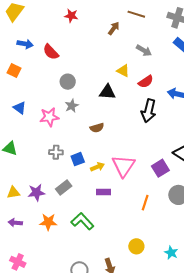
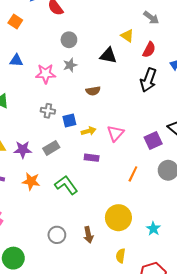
red semicircle: (146, 82) -> (149, 50), turned -35
blue triangle: (20, 108) -> (16, 60), turned -40
pink triangle: (123, 166) -> (115, 133), size x0.7
yellow circle: (136, 246) -> (118, 218), size x1.6

